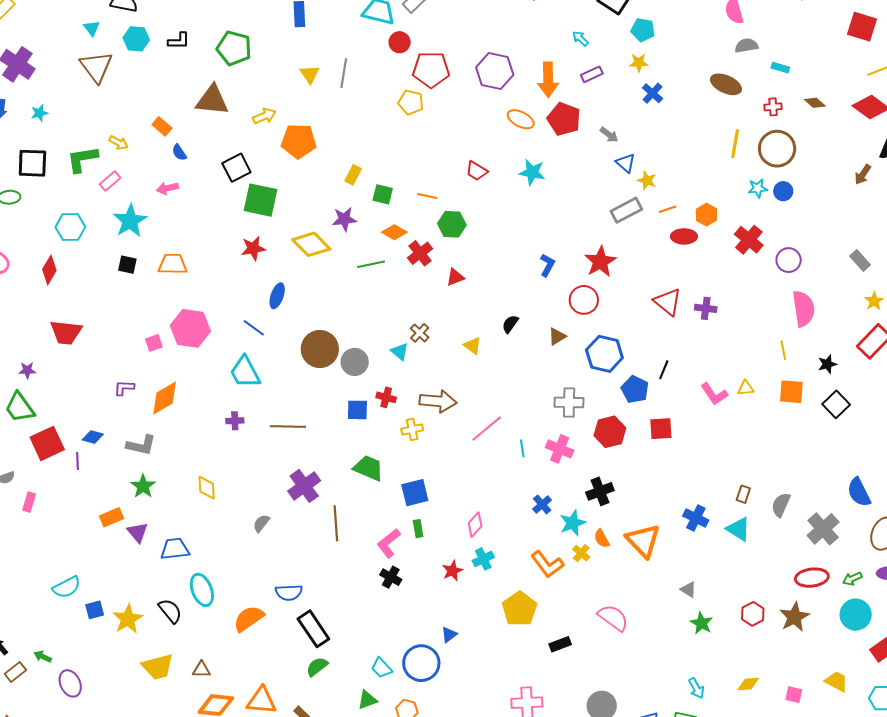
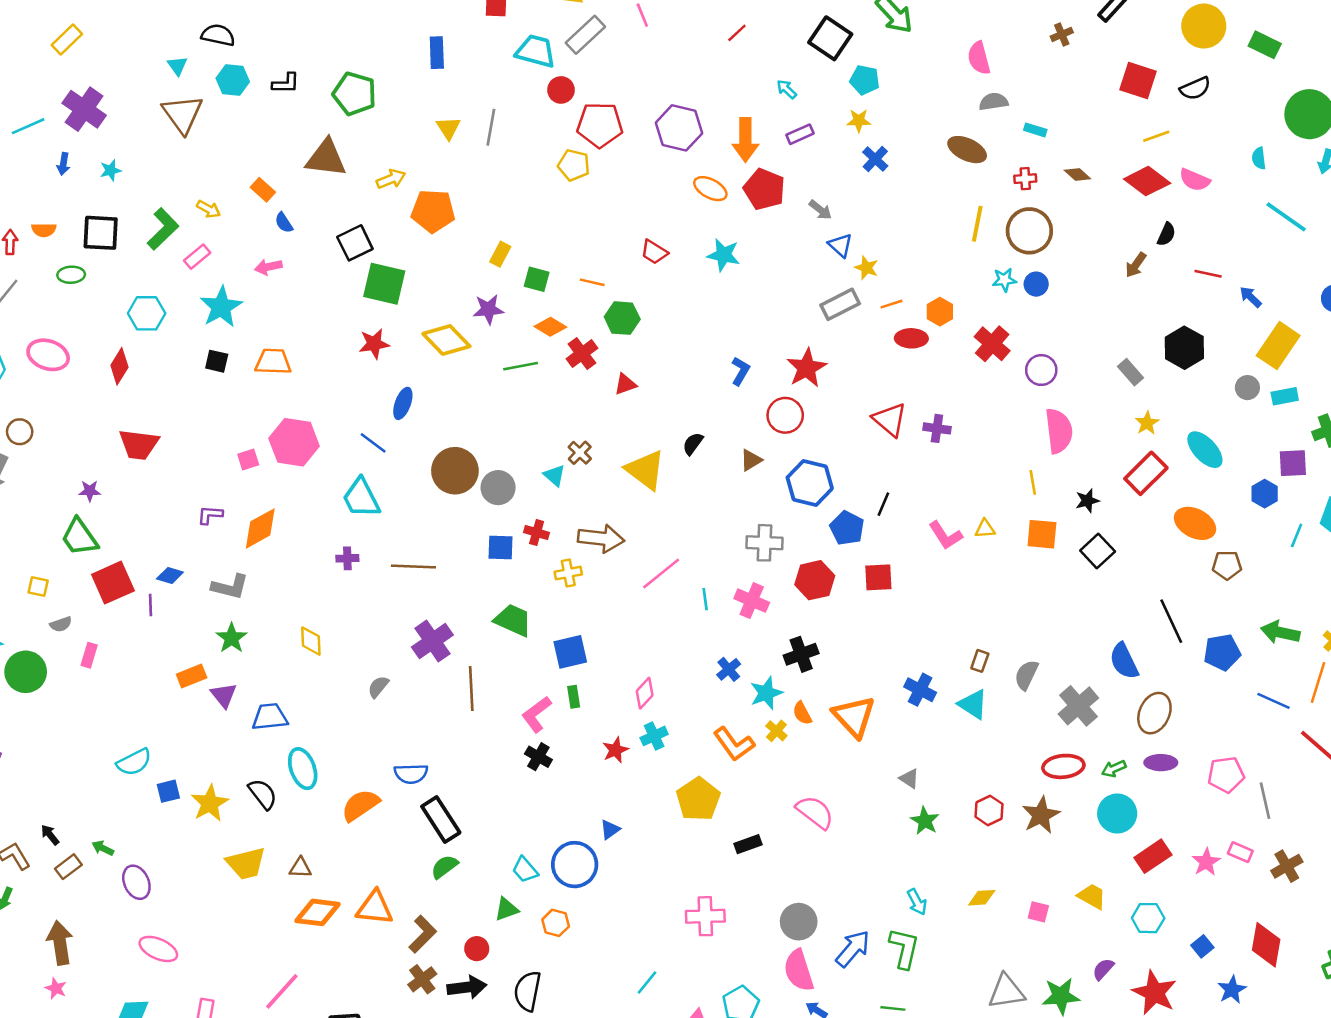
green L-shape: (82, 159) -> (163, 229), turned 144
yellow triangle: (473, 346) -> (645, 470), size x1.8

